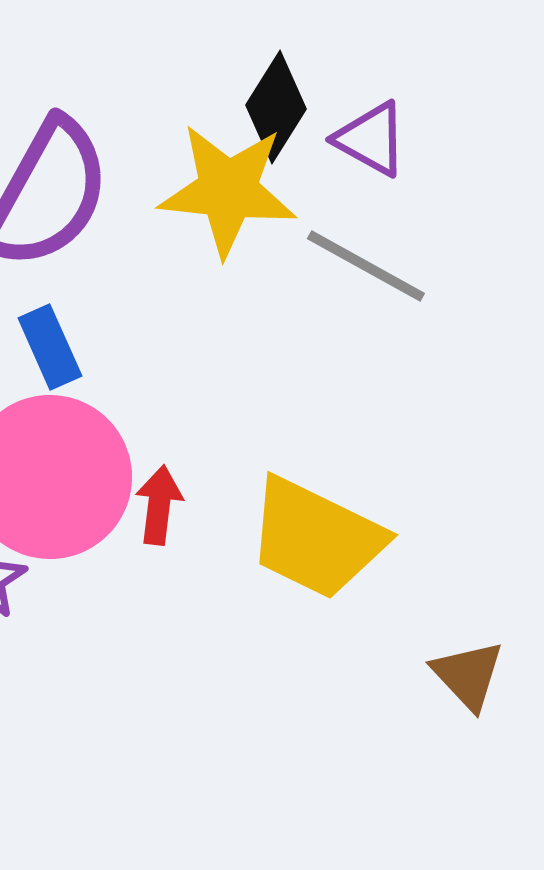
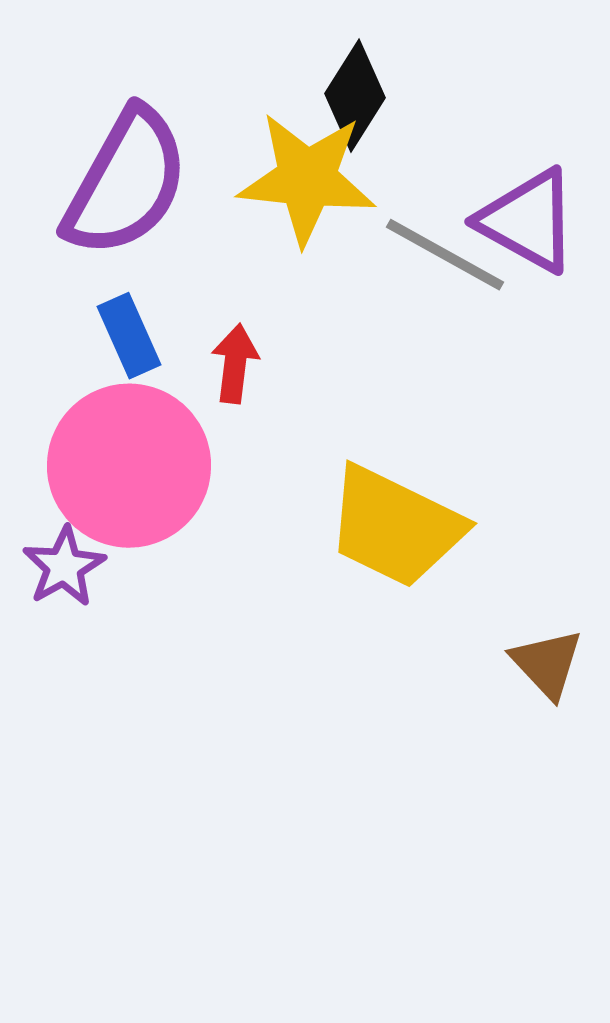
purple triangle: (371, 139) -> (528, 221), moved, size x1.4
red arrow: (159, 505) -> (235, 364), moved

